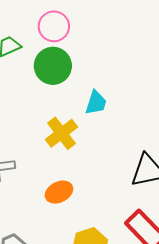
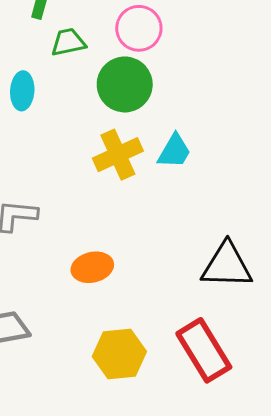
yellow cross: (62, 133) -> (118, 155), moved

